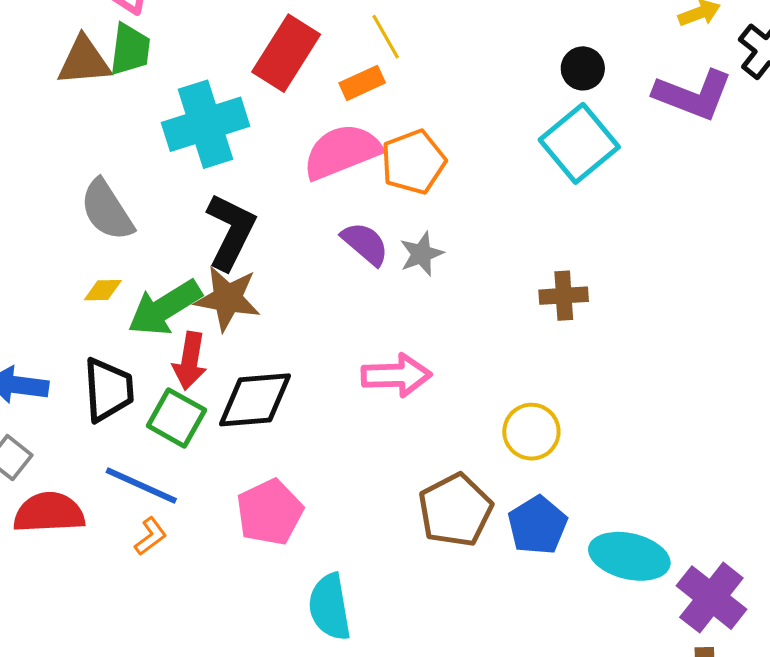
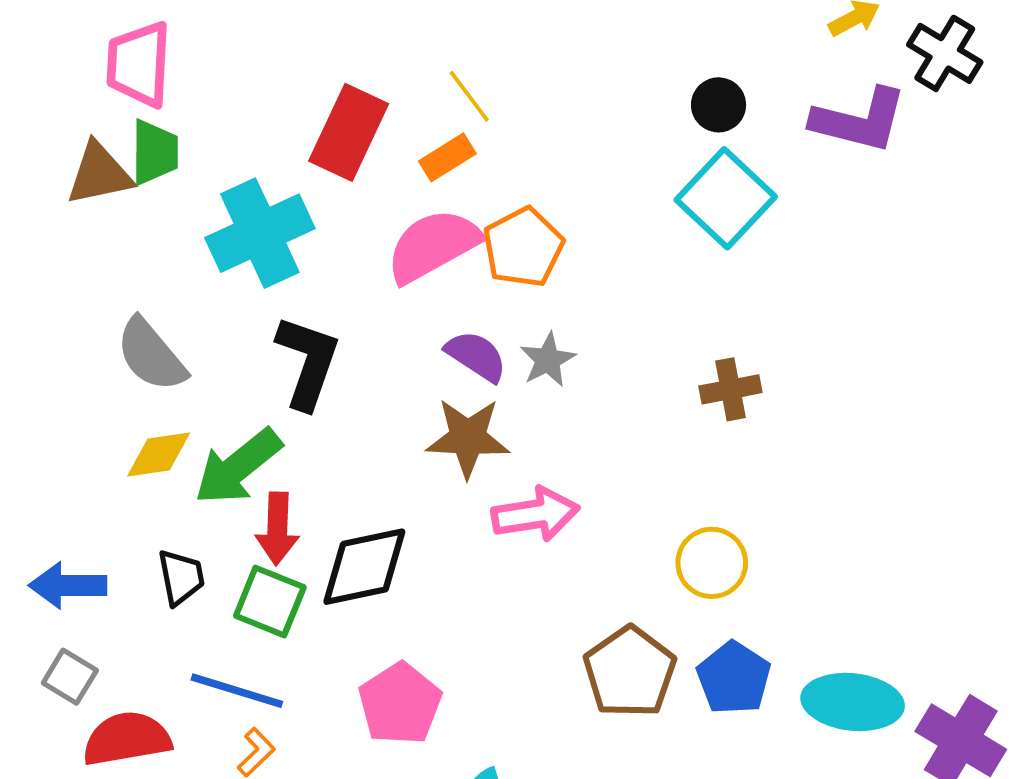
yellow diamond: (103, 290) -> (159, 455), size x1.4
brown star: (228, 298) -> (468, 438), moved
black trapezoid: (108, 390) -> (181, 577), size x0.7

